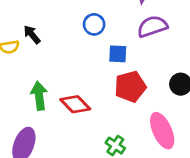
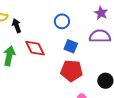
black arrow: (32, 35) -> (17, 26), moved
red diamond: (75, 104) -> (35, 48), moved

